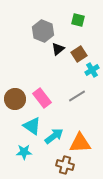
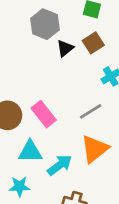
brown square: (79, 54) -> (93, 43), moved
cyan triangle: (32, 126) -> (30, 152), turned -36
orange triangle: (80, 143) -> (95, 149), moved, turned -35

